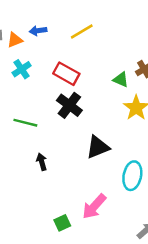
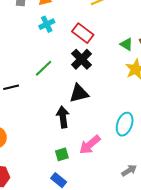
green line: (25, 123) -> (44, 68), turned -66
black triangle: (98, 147) -> (79, 93), moved
black arrow: (42, 162) -> (63, 117), moved, size x1.5

